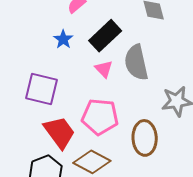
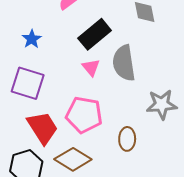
blue star: (63, 39) -> (32, 39), moved
brown ellipse: (145, 138) -> (127, 139), size x0.7

